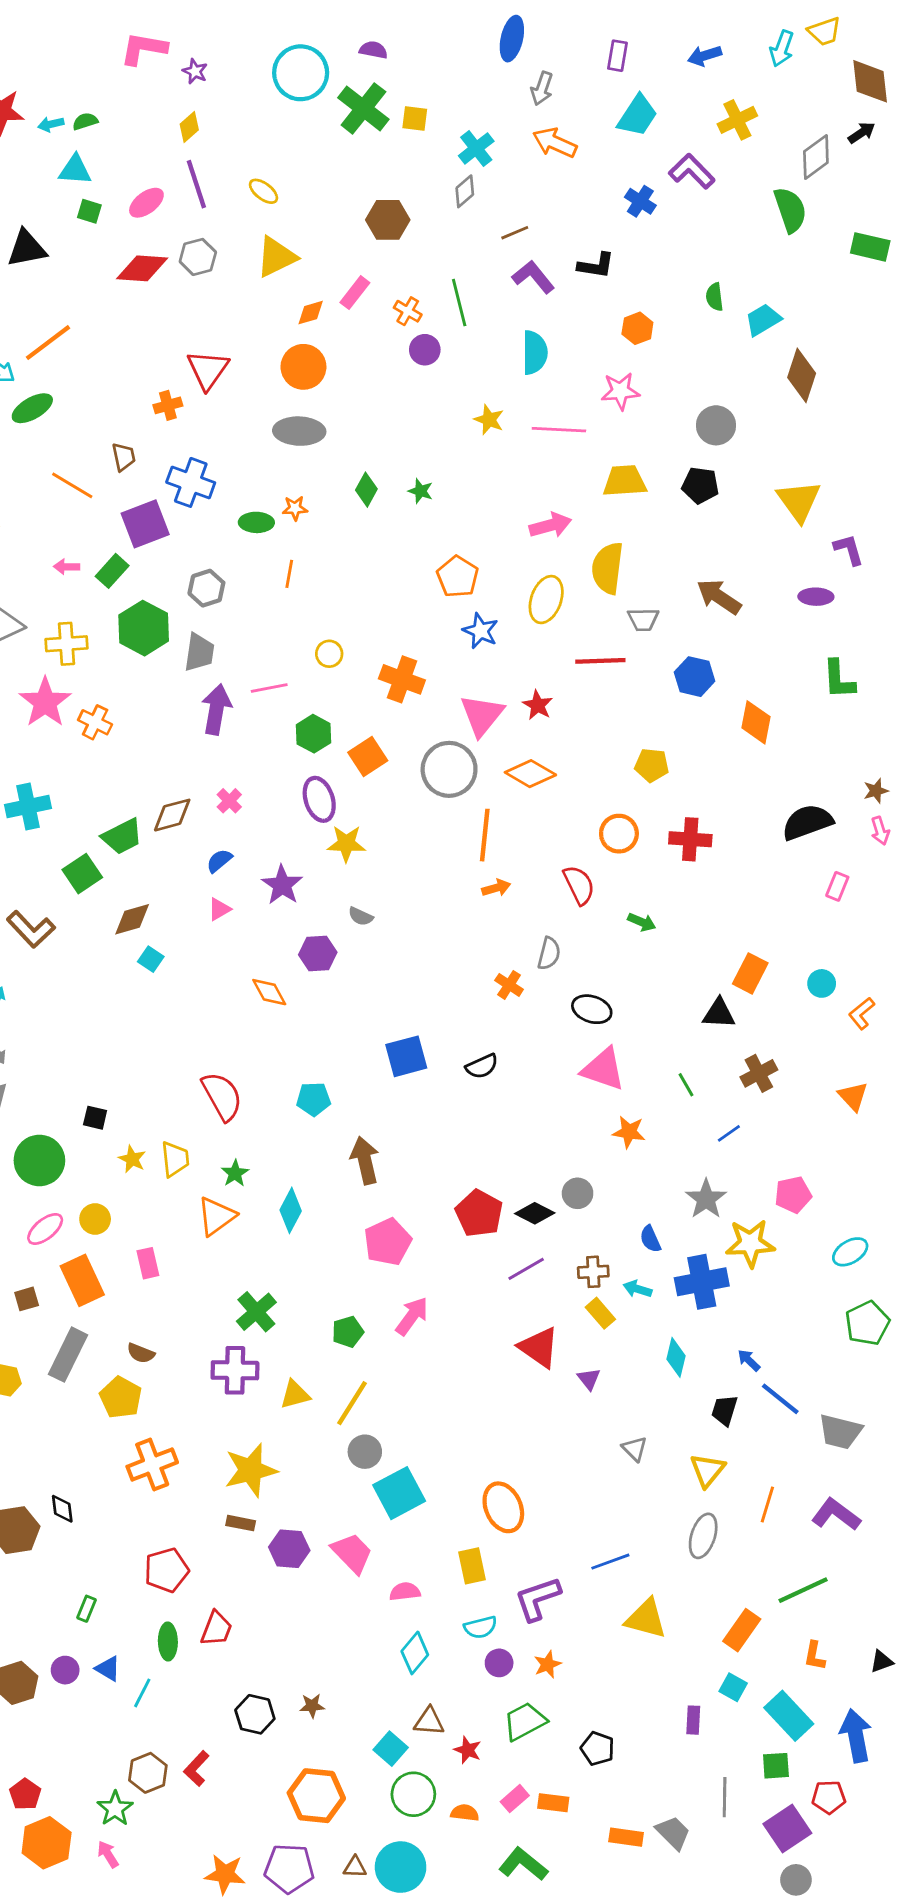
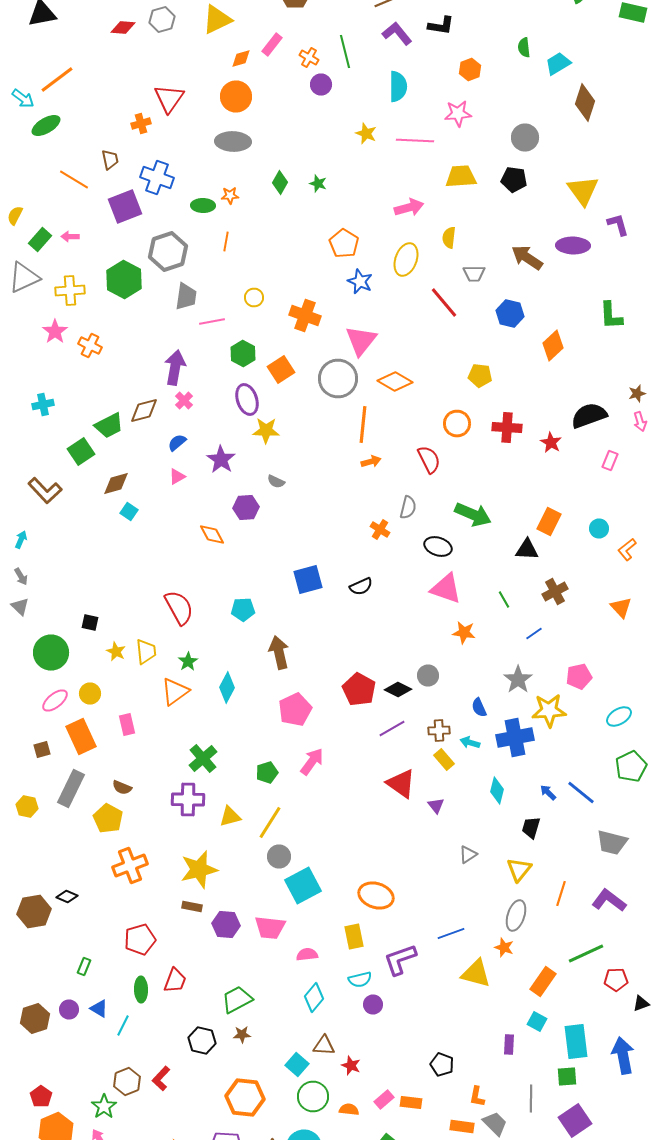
red diamond: (142, 268) -> (123, 28), size x0.7
yellow semicircle: (608, 568) -> (449, 238), size x0.6
green rectangle: (112, 571) -> (40, 240), moved
gray hexagon: (206, 588) -> (168, 252), size x1.5
purple ellipse: (816, 597) -> (573, 246), moved, size x1.4
gray trapezoid: (199, 652) -> (186, 296), moved
red line: (600, 661) -> (444, 302), turned 52
pink star: (45, 702) -> (55, 332), size x0.7
red star: (538, 705) -> (551, 442), moved
purple arrow: (216, 709) -> (175, 368), moved
orange diamond: (756, 722) -> (553, 346), turned 36
cyan cross: (28, 806) -> (43, 404), size x0.7
green arrow: (642, 922) -> (473, 514), moved, size x1.8
blue line: (780, 1399) -> (581, 792), moved
gray triangle: (635, 1449) -> (468, 854), turned 42
orange ellipse: (503, 1507) -> (376, 896), turned -48
black diamond: (62, 1509) -> (67, 896), turned -60
pink trapezoid: (352, 1553) -> (270, 928), turned 140
orange L-shape: (814, 1656) -> (477, 1096), moved
orange star: (548, 1664) -> (504, 948), moved, turned -30
cyan rectangle: (789, 1716) -> (576, 1042), turned 36
green trapezoid: (525, 1721) -> (237, 1000), moved
red pentagon: (829, 1797) -> (616, 980), moved

